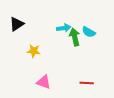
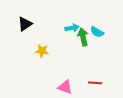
pink triangle: (44, 82) -> (65, 87), moved

